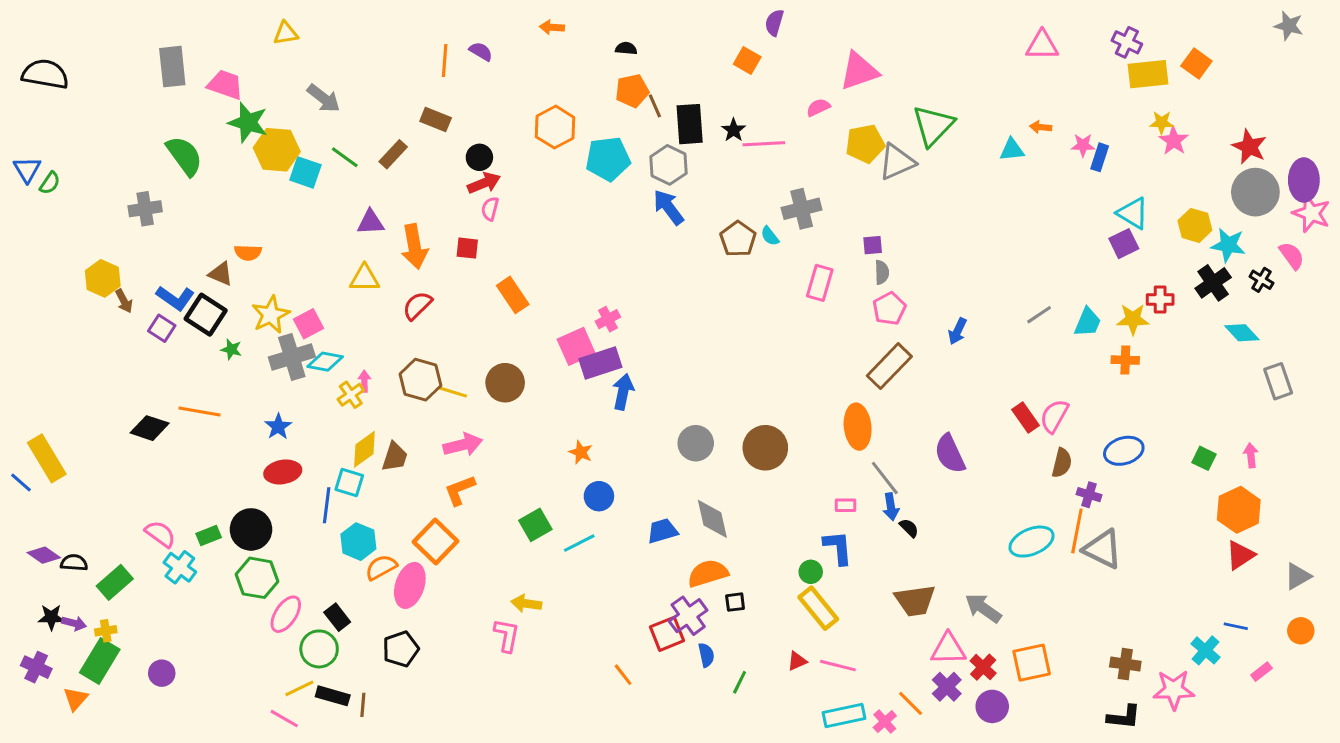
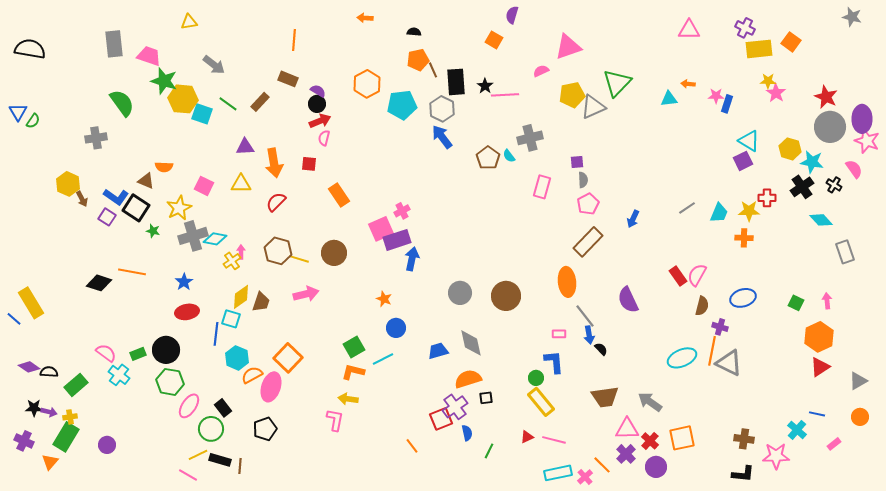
purple semicircle: (481, 51) -> (318, 91), moved
pink square: (308, 324) -> (204, 186), moved, turned -36
orange L-shape: (460, 490) -> (353, 372), moved, turned 35

